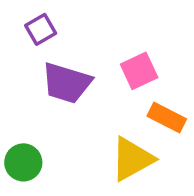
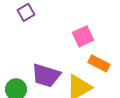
purple trapezoid: (66, 83) -> (46, 75), moved

